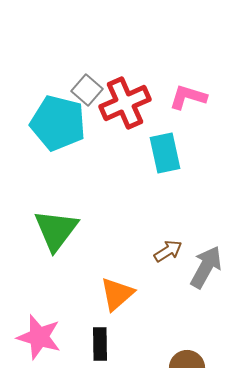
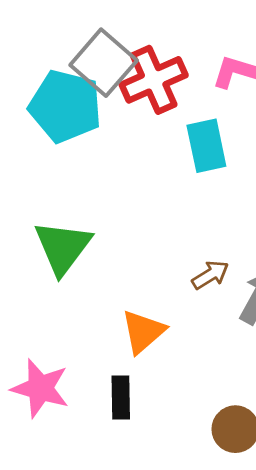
gray square: (87, 90) -> (104, 63), size x1.6

